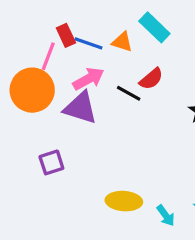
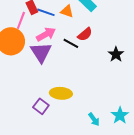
purple triangle: (80, 108) -> (41, 52), turned 40
purple square: (51, 162) -> (41, 106), moved, turned -35
yellow ellipse: (124, 201) -> (61, 93), moved

